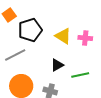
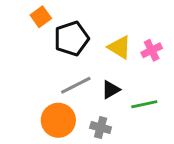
pink cross: (85, 38) -> (152, 50), turned -32
gray line: (15, 55) -> (76, 85), moved

